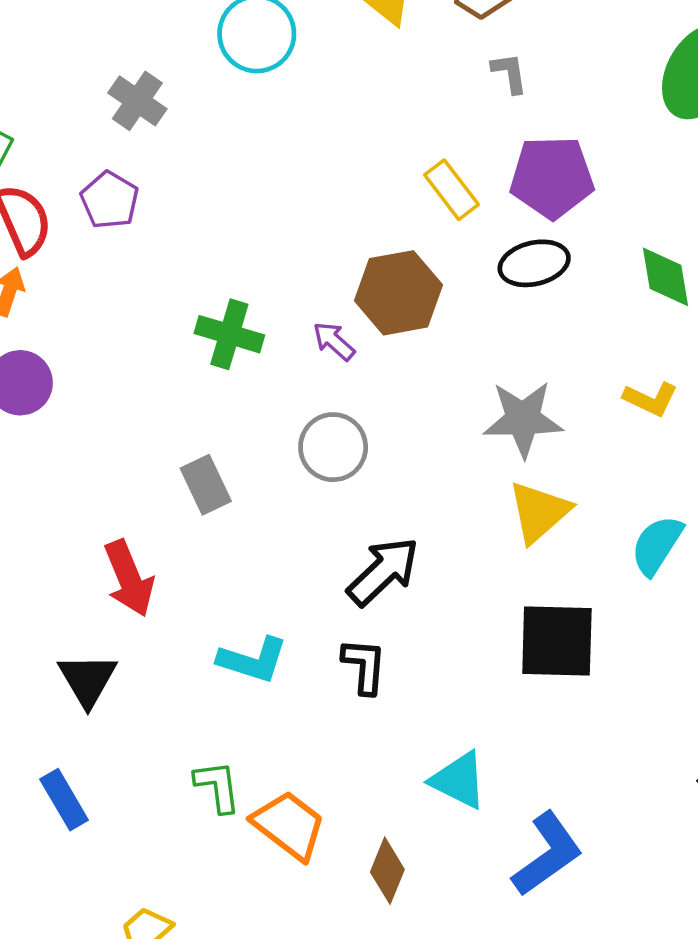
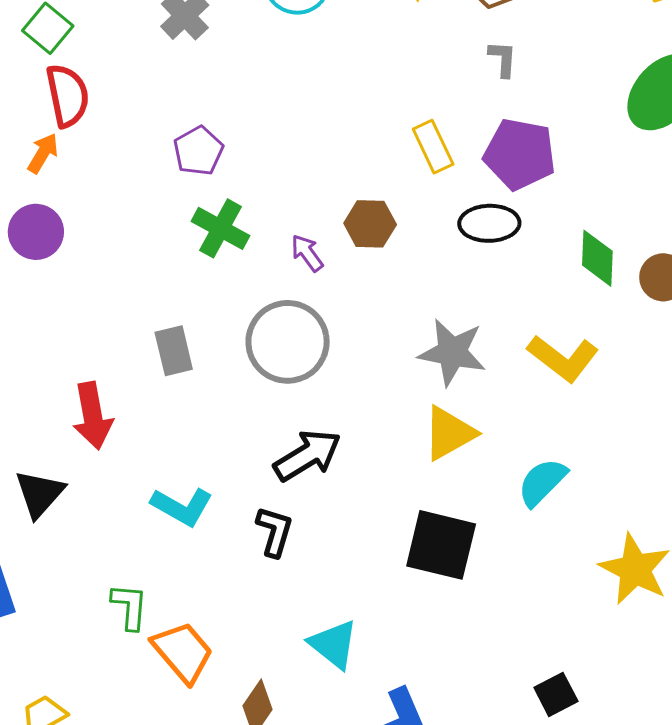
purple pentagon: (110, 200) -> (198, 151), moved
brown hexagon: (398, 293) -> (370, 224), size x0.7
yellow L-shape: (651, 399) -> (563, 358), size x1.5
gray circle: (333, 447) -> (288, 342), size x1.4

